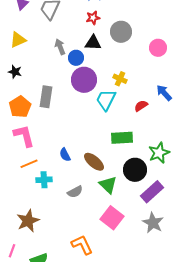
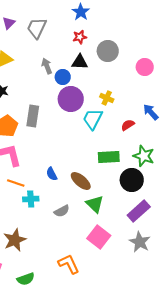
green star: (159, 153) -> (144, 156), moved, turned -30
orange line: (29, 164) -> (16, 183), turned 42
black circle: (135, 170) -> (132, 180), moved

